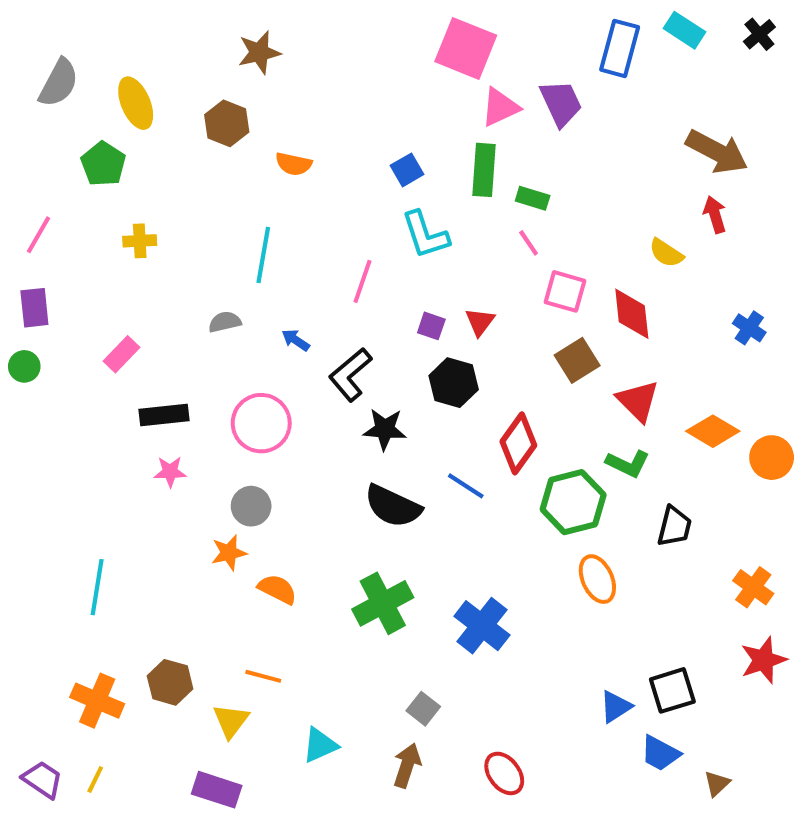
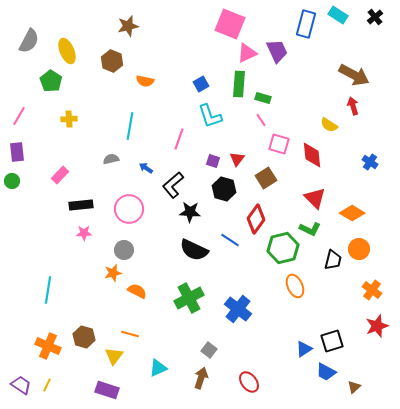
brown square: (577, 360) -> (266, 178), moved
orange circle: (772, 458) -> (359, 249), moved

